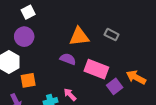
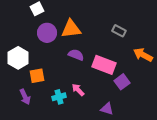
purple circle: (24, 37) -> (47, 33), moved
orange triangle: (79, 37) -> (71, 29), moved
orange arrow: (136, 77) -> (143, 55), moved

